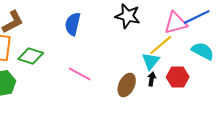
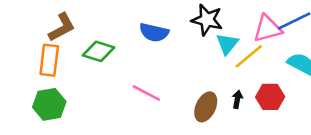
blue semicircle: (73, 24) -> (154, 32), moved, turned -90
green diamond: (31, 56) -> (98, 51), moved
cyan triangle: (151, 61) -> (227, 44), moved

